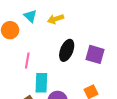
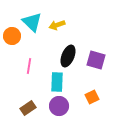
cyan triangle: (30, 16) -> (32, 22), size x1.5
cyan rectangle: (41, 83) -> (57, 82), moved

